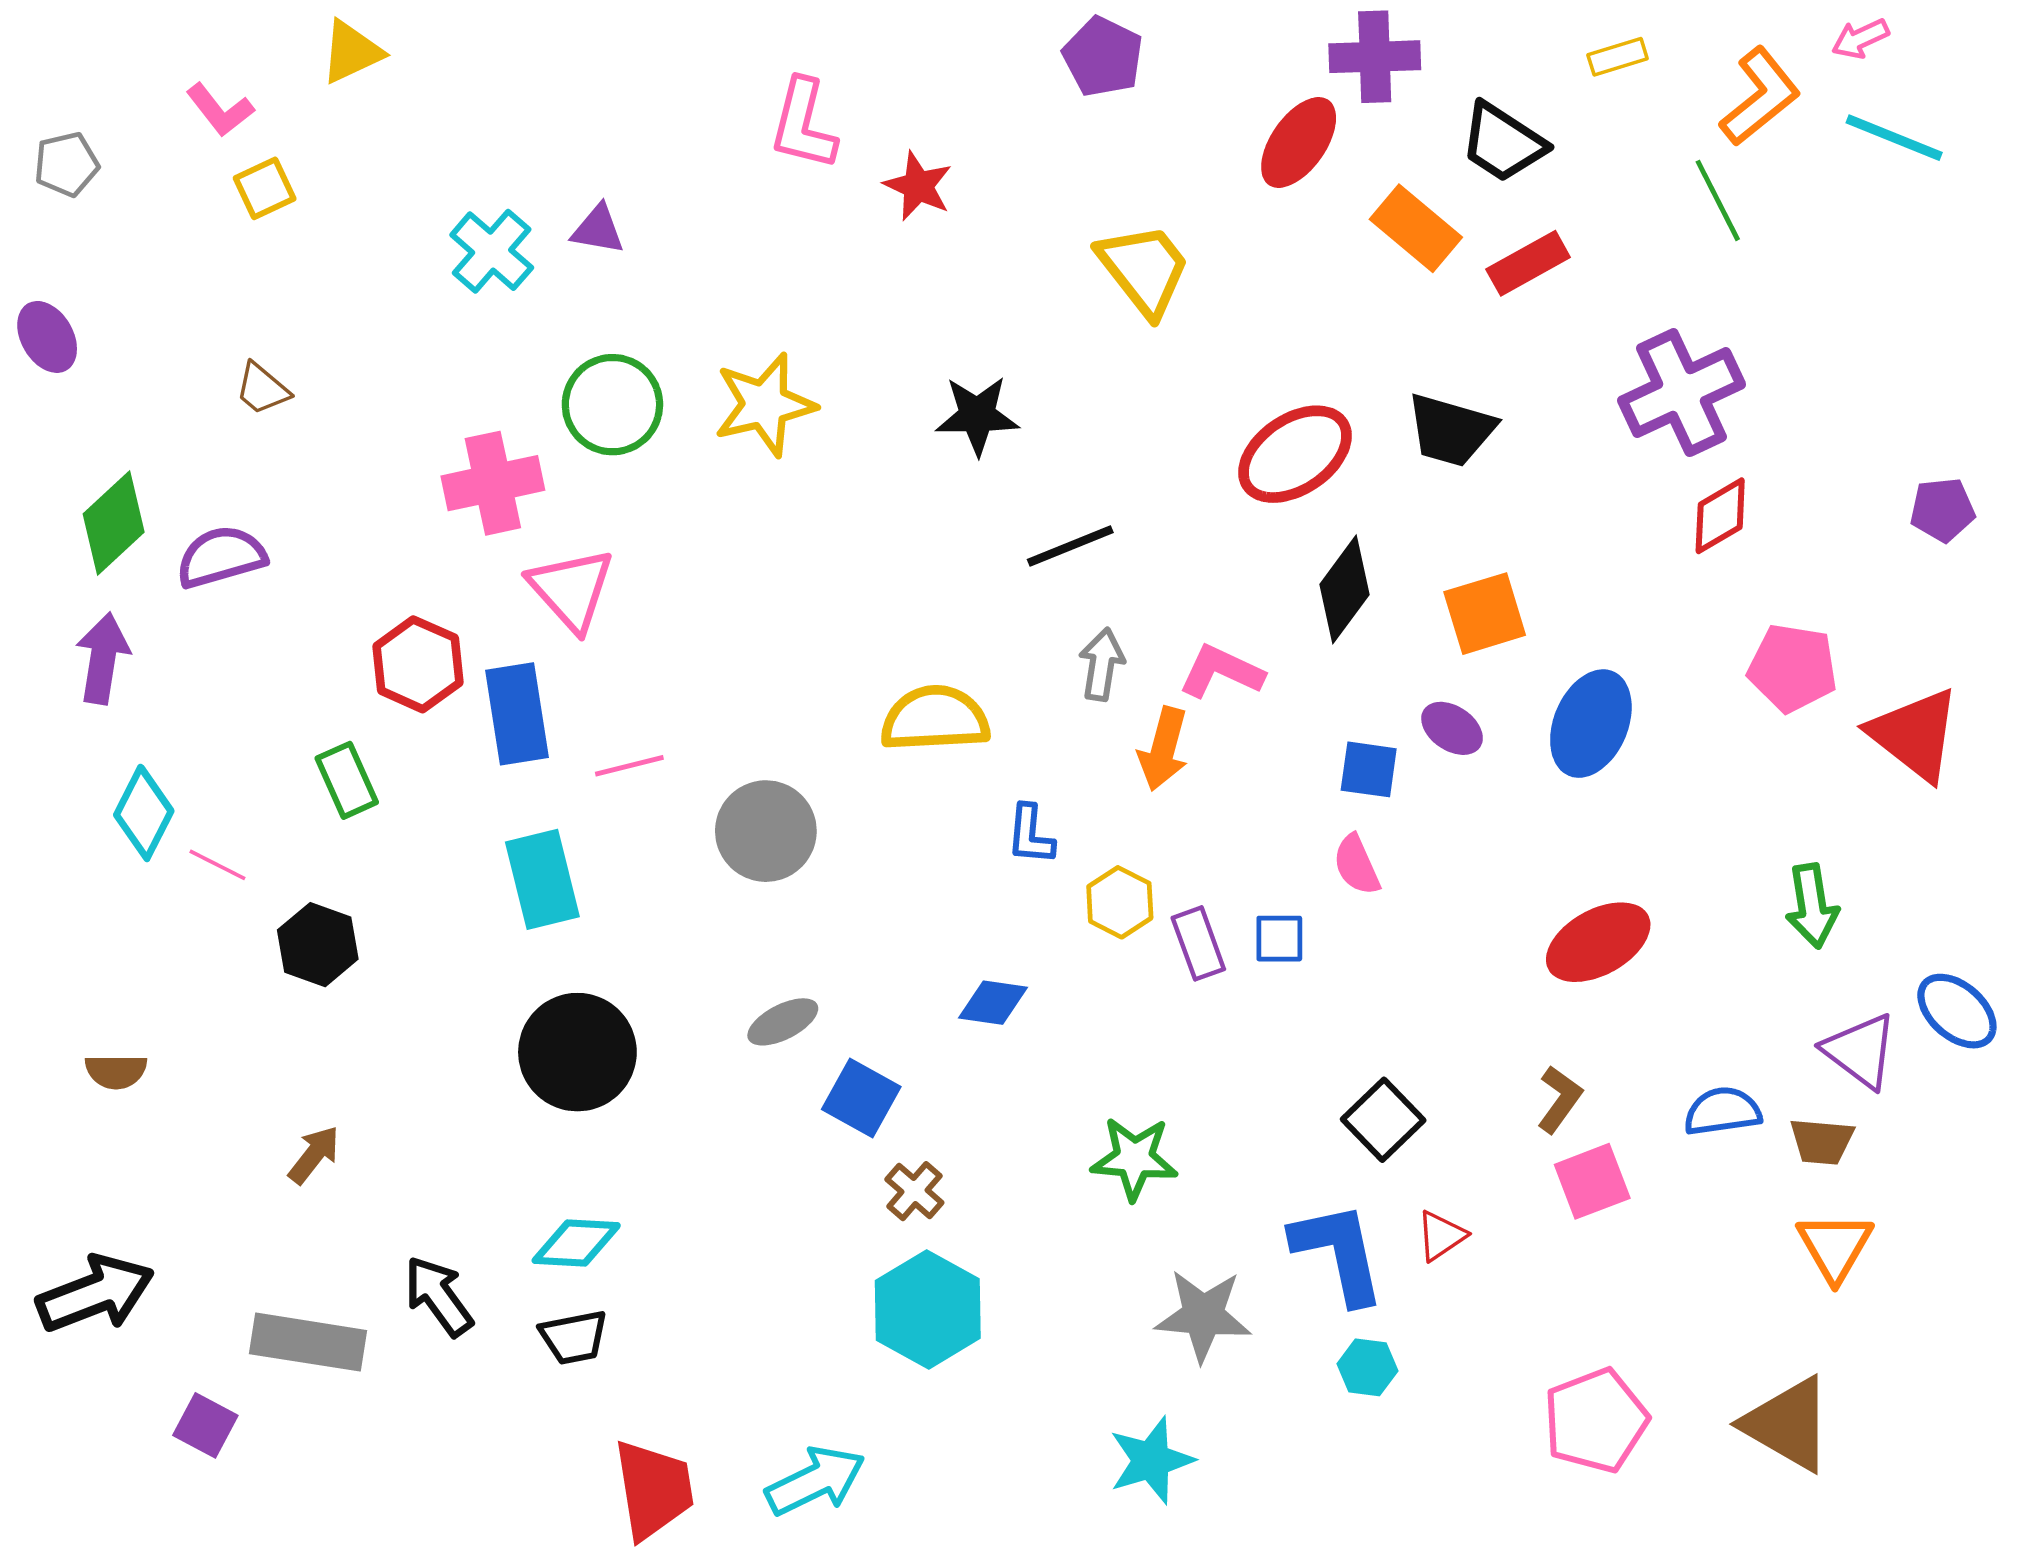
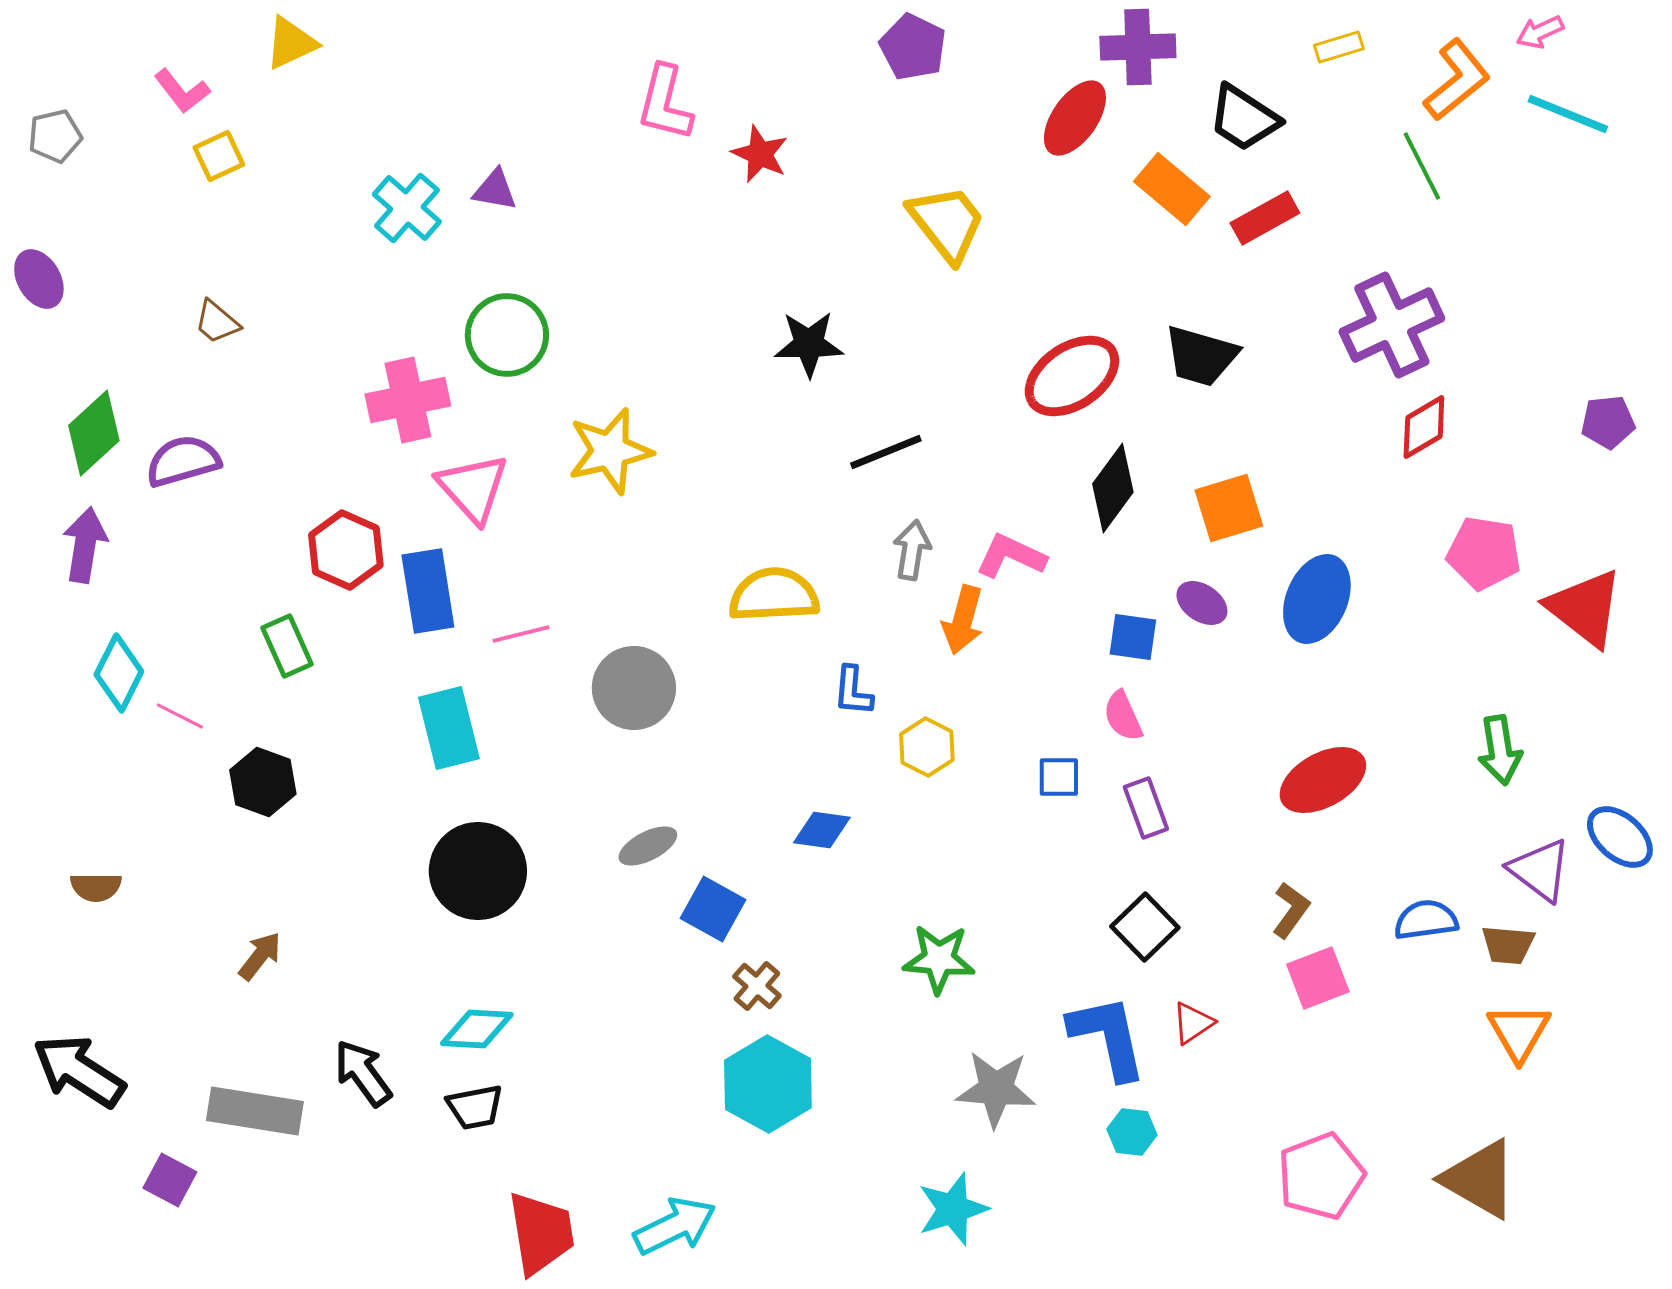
yellow star: (765, 405) -> (610, 451), moved
purple rectangle: (1198, 943) -> (1146, 808), moved
black arrow: (95, 1294) -> (79, 1071), turned -126

